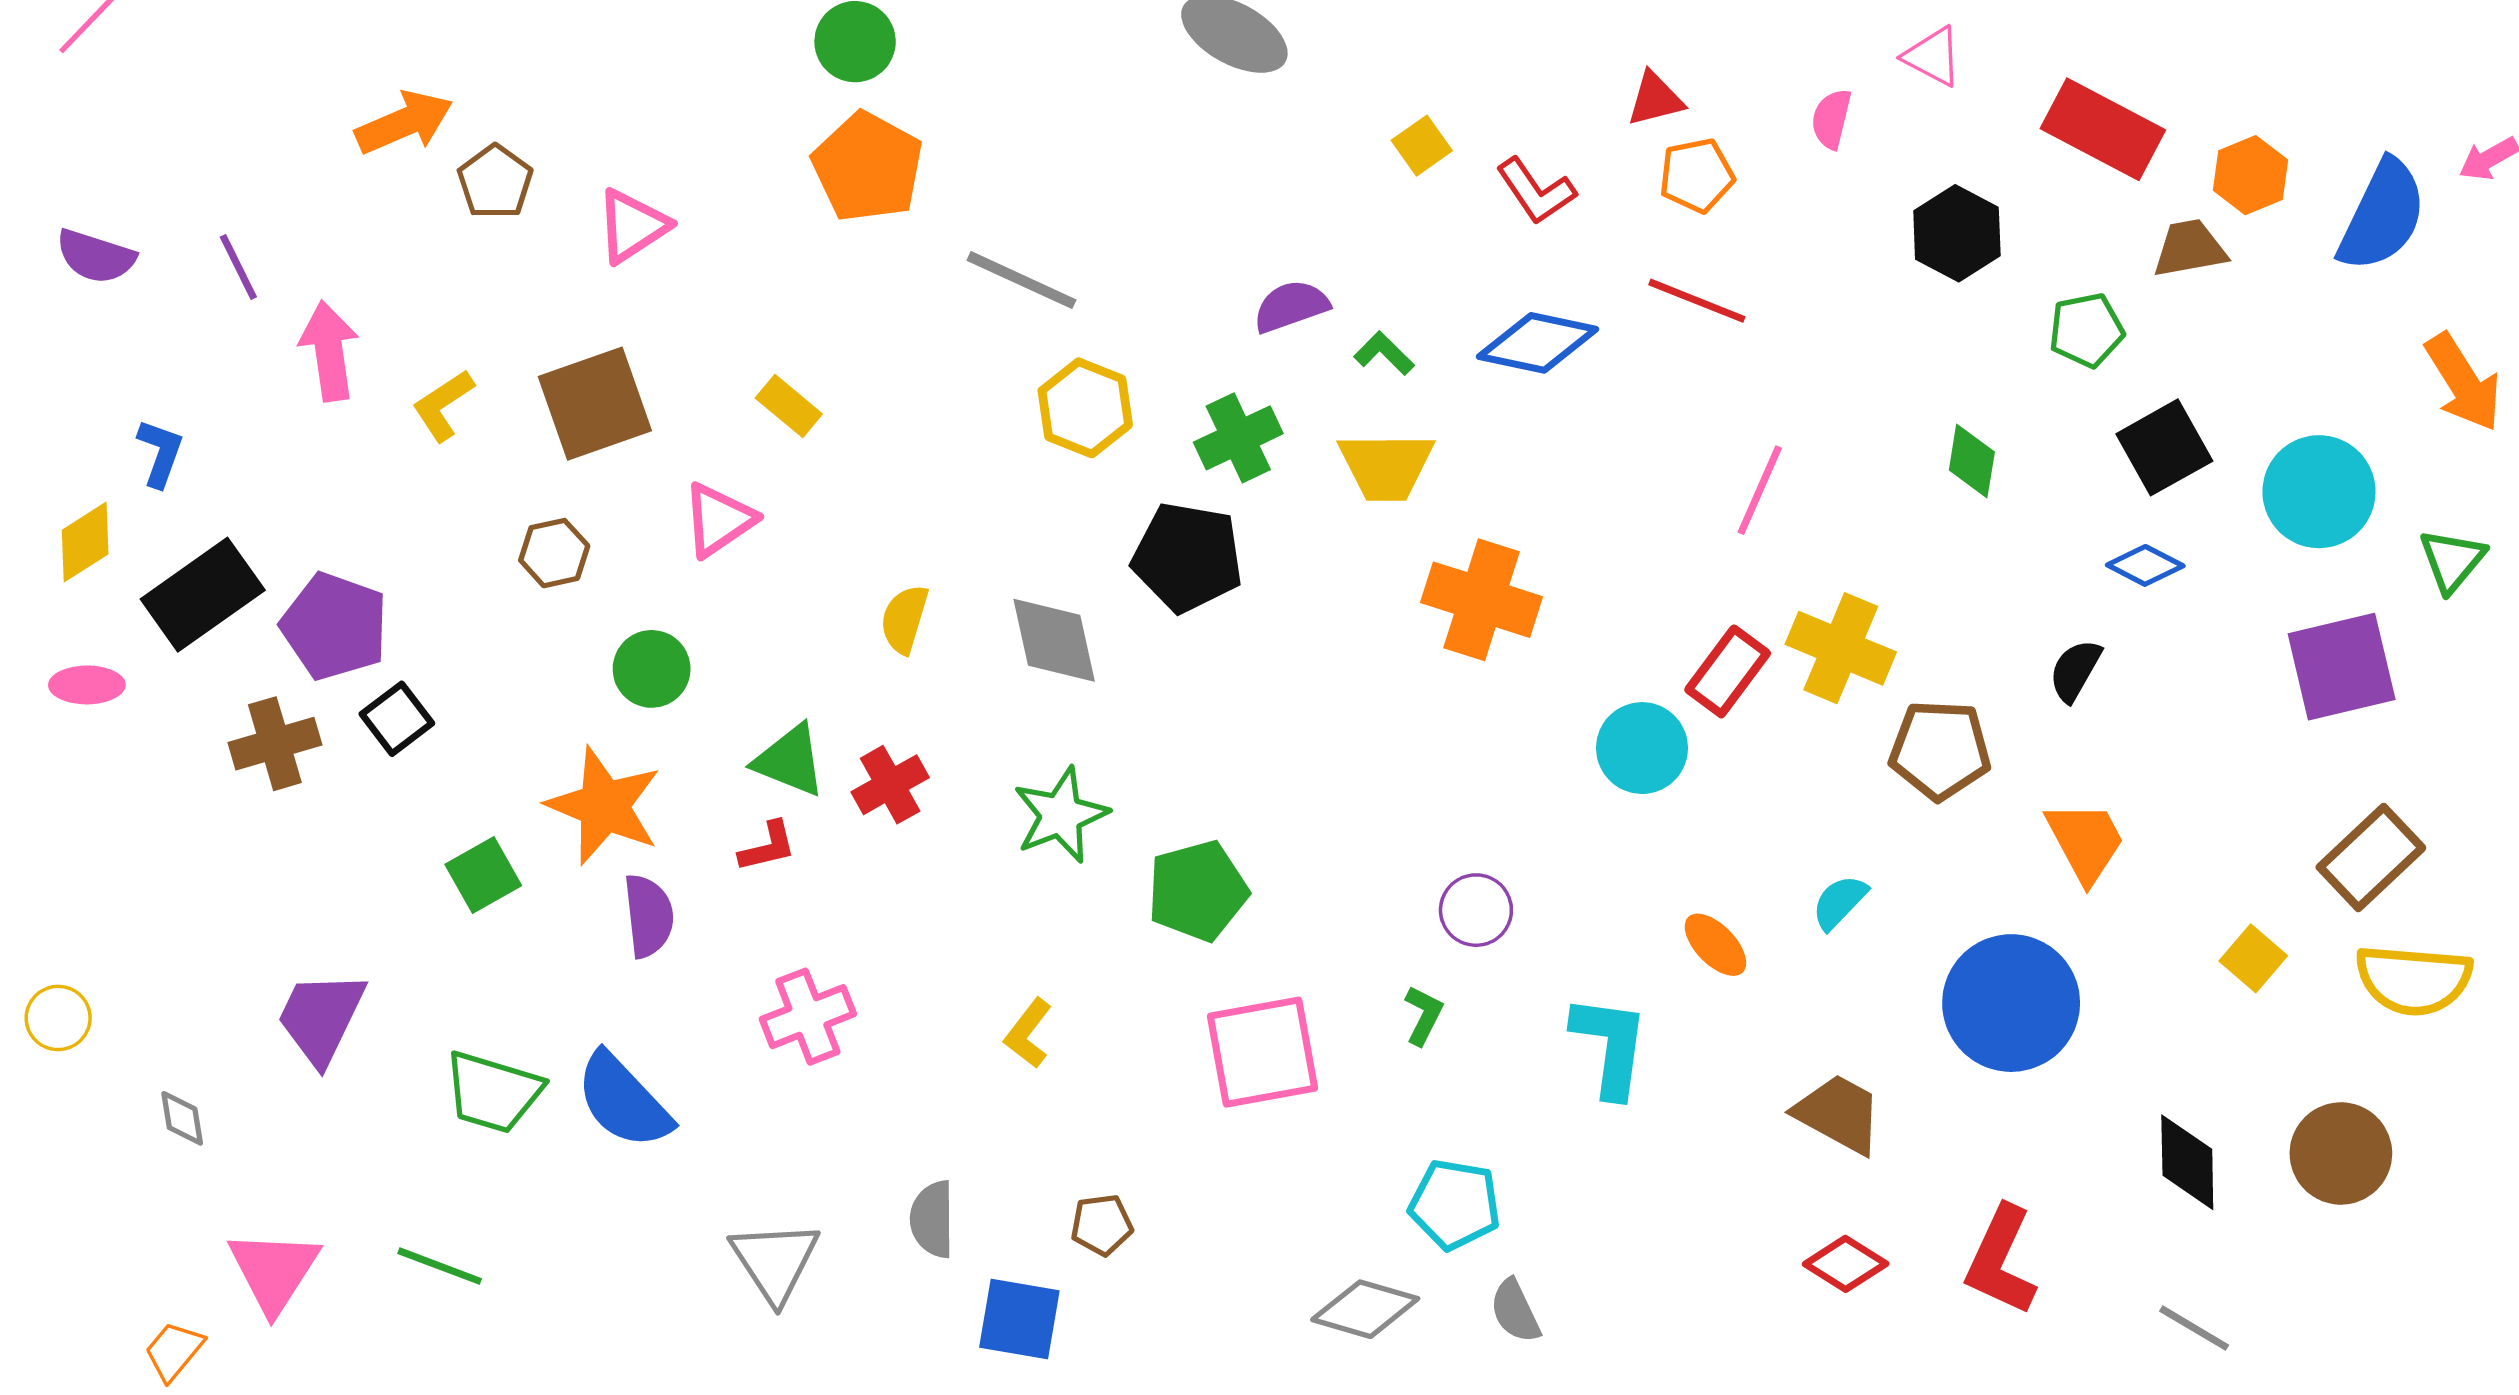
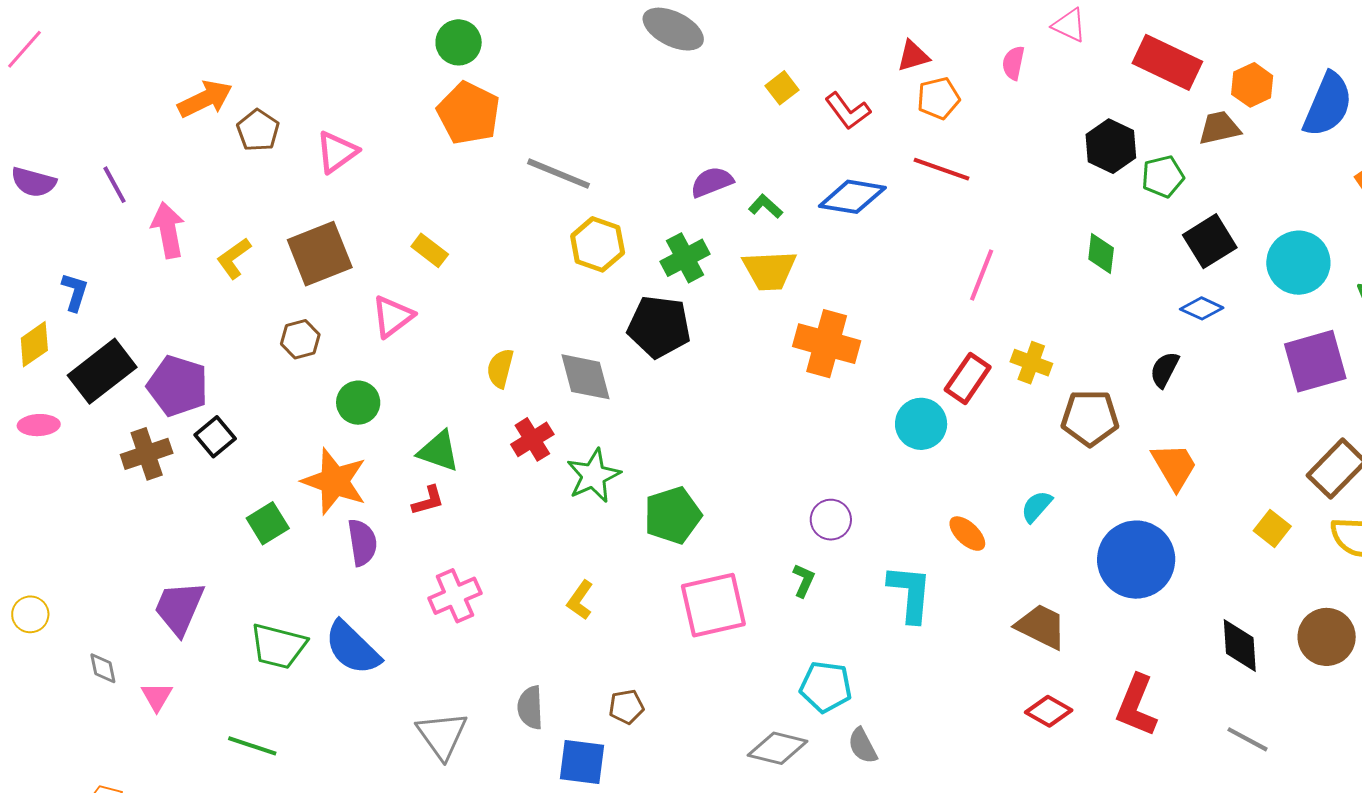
black hexagon: (1957, 233) -> (1111, 146), moved
yellow cross: (1841, 648) -> (1031, 363), size x0.7
red cross: (890, 785) -> (532, 439), moved
pink triangle: (274, 1271) -> (157, 697), moved, size x0.6

